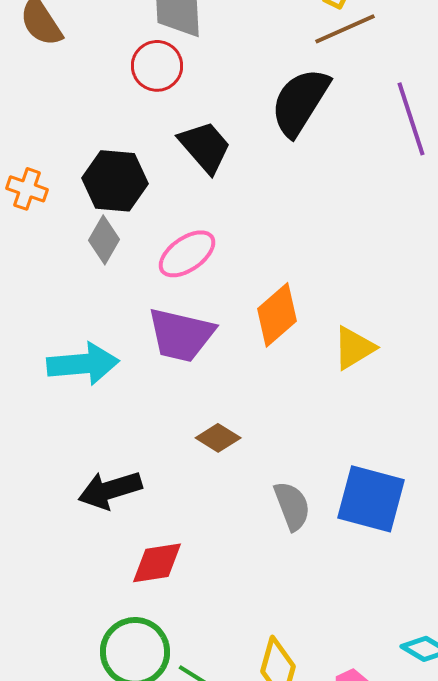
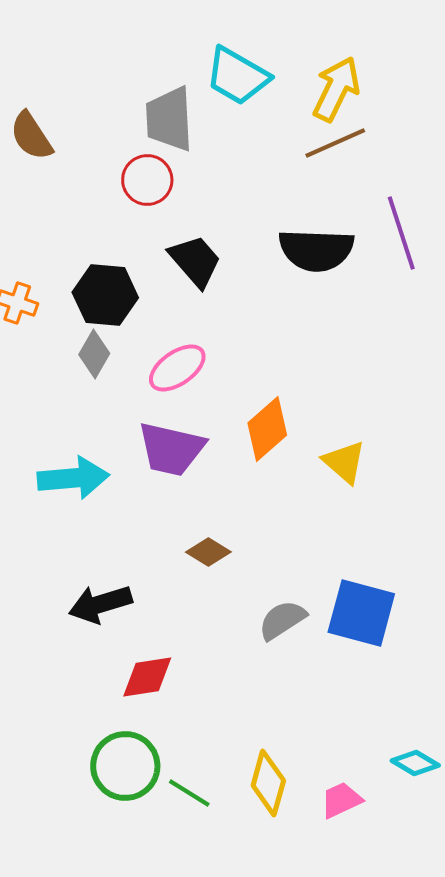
black semicircle: (300, 102) -> (316, 250), moved, turned -120
yellow triangle: (354, 348) -> (344, 462), turned -48
gray semicircle: (292, 506) -> (282, 620), turned -102

